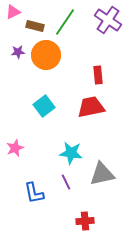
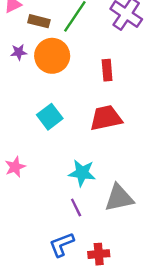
red rectangle: (98, 75) -> (107, 70), moved
blue L-shape: (34, 193) -> (62, 245), moved, turned 80

